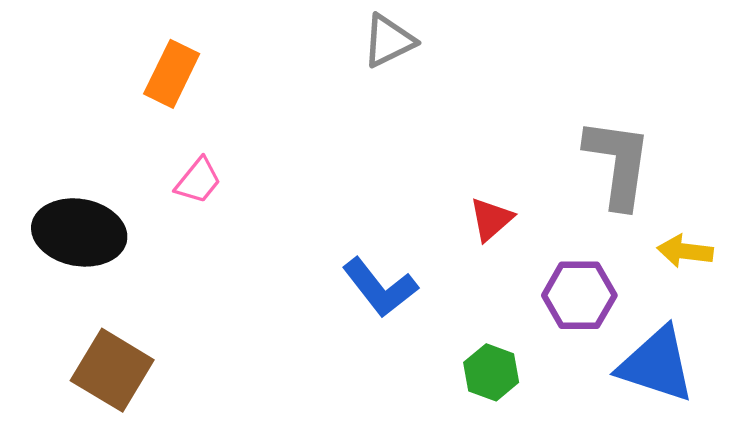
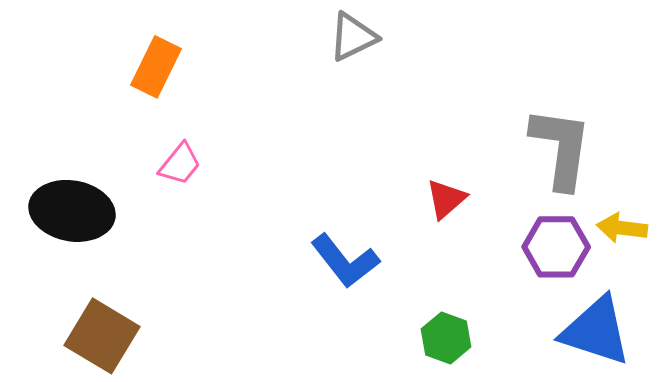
purple hexagon: (579, 295) -> (556, 247), moved

